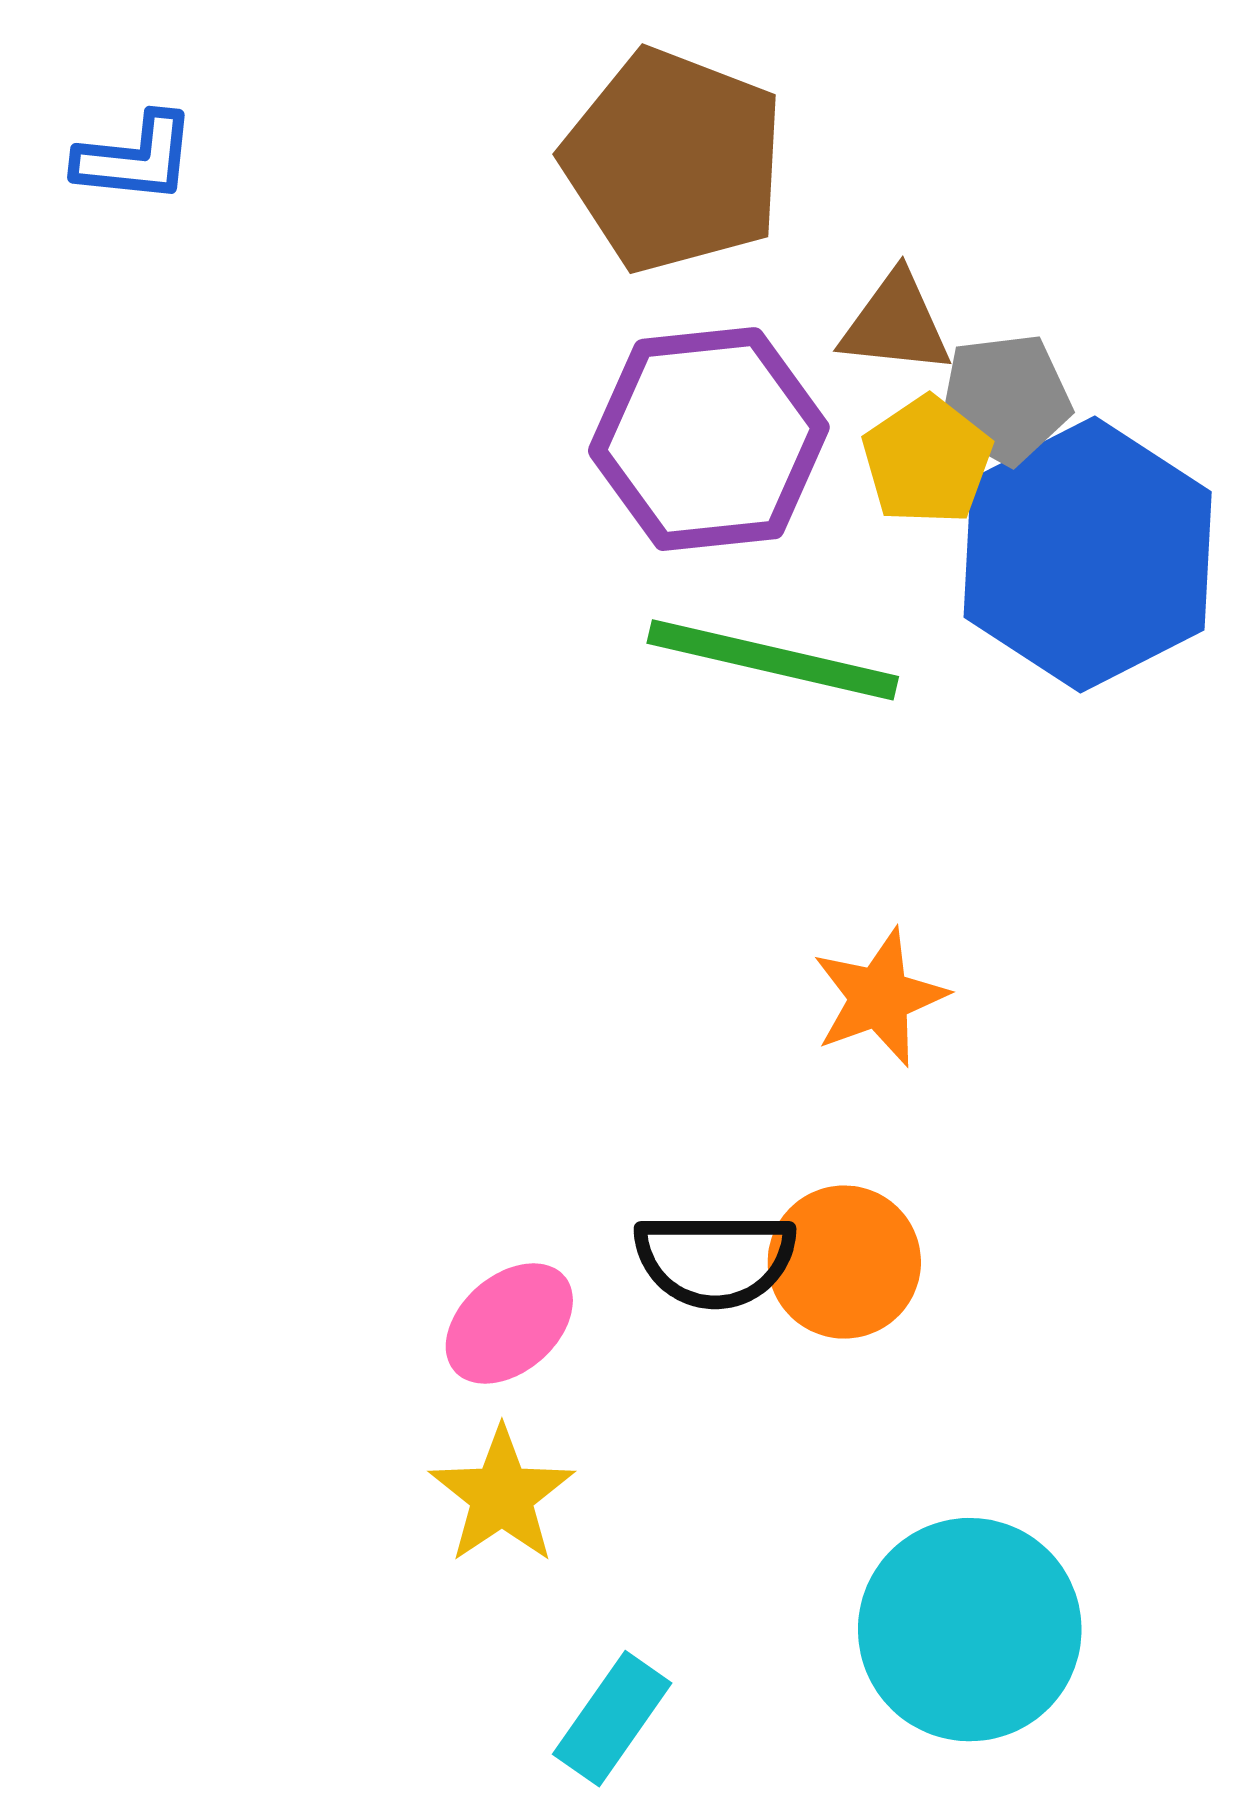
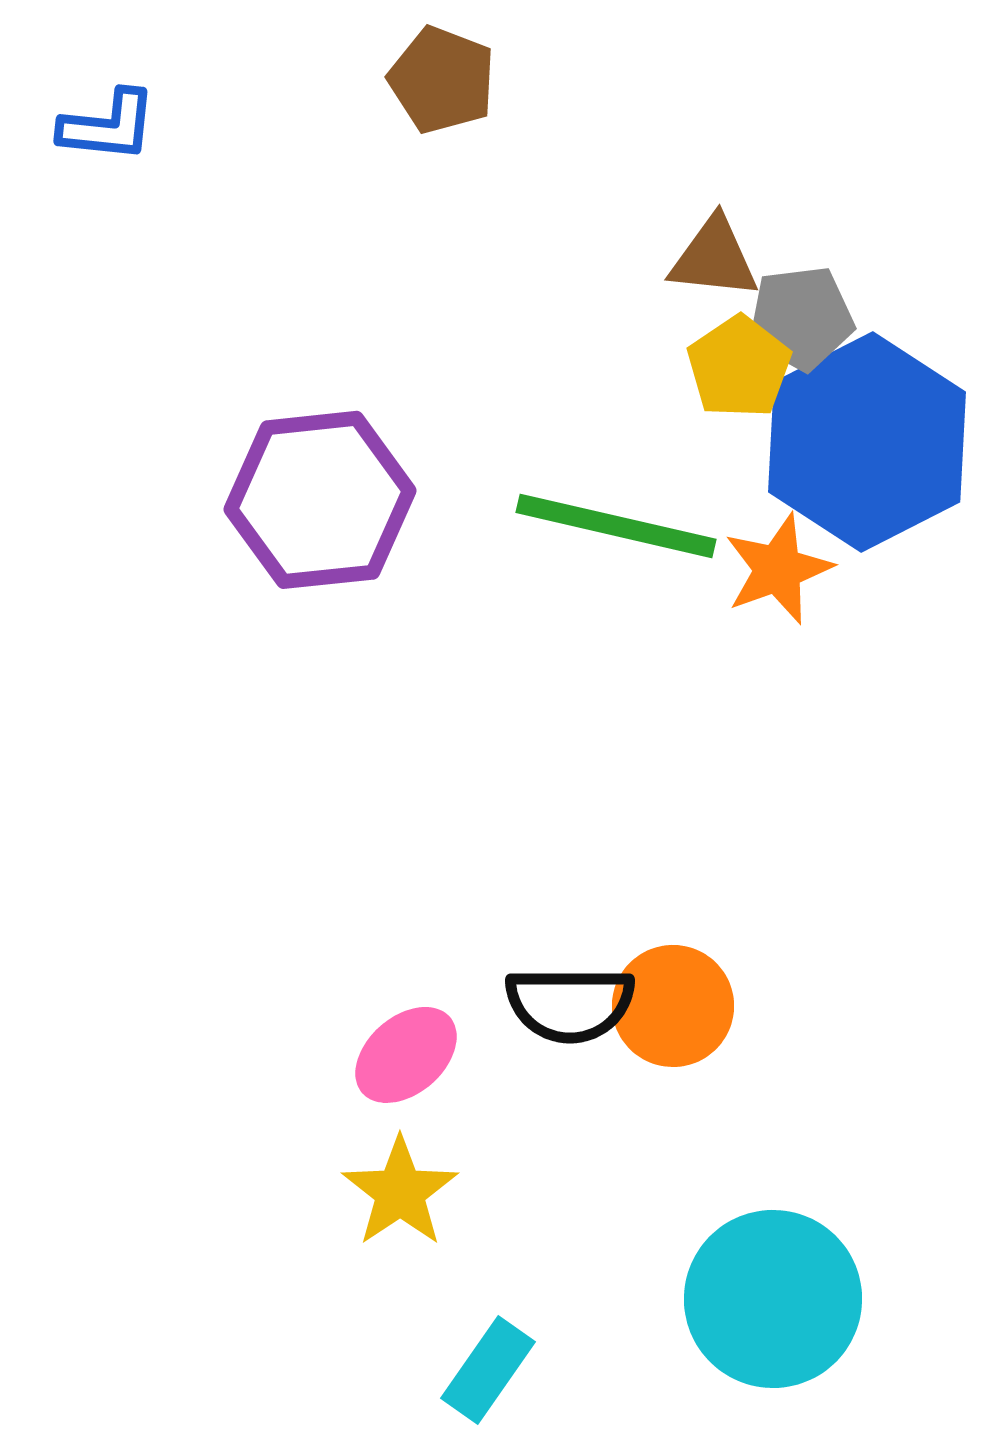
brown pentagon: (674, 161) -> (442, 80), moved, size x0.6
purple hexagon: (709, 439) -> (320, 500), moved
orange star: (879, 997) -> (778, 569), moved

